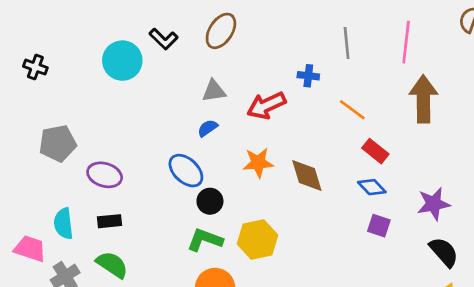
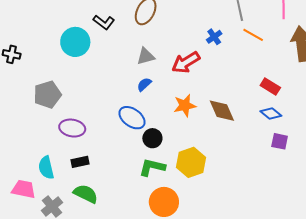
blue cross: (308, 76) -> (214, 37), turned -35
orange line: (352, 110) -> (253, 35), moved
gray pentagon: (58, 143) -> (47, 95), moved

